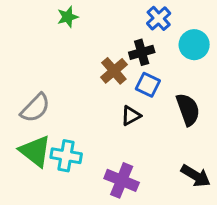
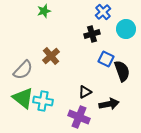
brown cross: (114, 71) -> (51, 56), moved
blue square: (148, 85) -> (106, 59), moved
black triangle: (131, 116) -> (85, 92), moved
black arrow: (196, 176) -> (109, 104), moved, turned -42

